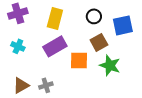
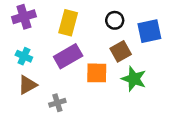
brown triangle: (21, 85) -> (27, 85), moved

